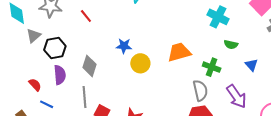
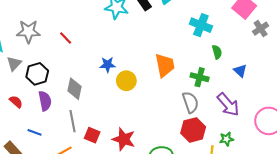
green semicircle: (231, 44) -> (217, 52), turned -112
orange trapezoid: (179, 52) -> (165, 65), turned 100
red semicircle: (35, 85) -> (16, 102), moved

